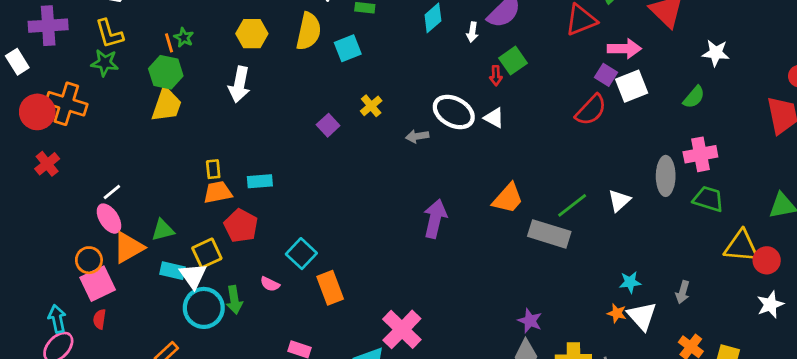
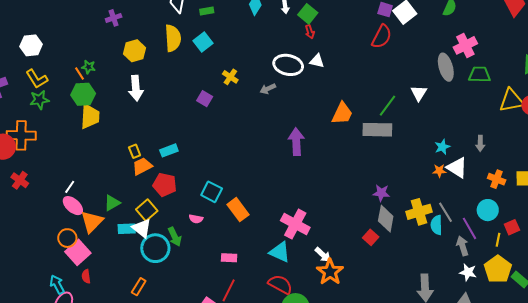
green square: (513, 61) -> (308, 14), moved

